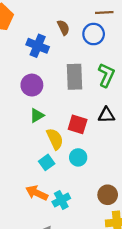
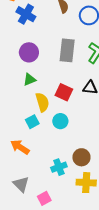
blue cross: (38, 46) -> (26, 14), moved
cyan cross: (61, 200) -> (59, 167), moved

